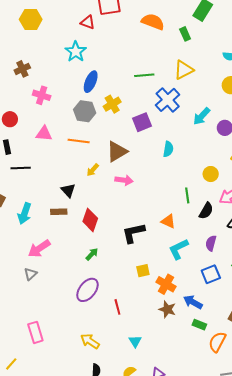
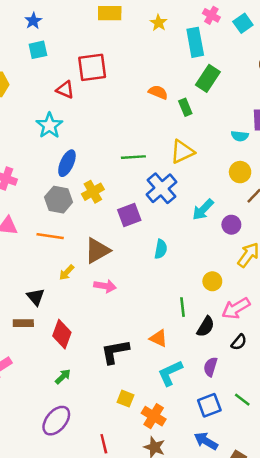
orange semicircle: (153, 22) -> (158, 92), moved, size x0.7
yellow square: (143, 271) -> (125, 399), turned 32
blue arrow: (193, 302) -> (206, 441), moved
red line: (117, 307) -> (104, 444), moved

